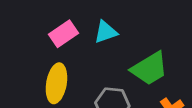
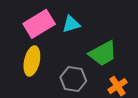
pink rectangle: (63, 34) -> (39, 24), size x1.4

